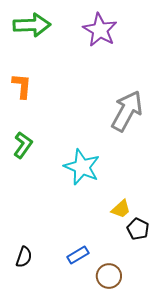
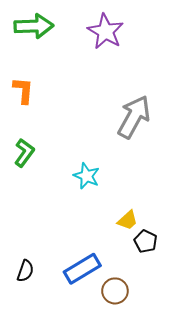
cyan star: (82, 167) -> (87, 176), size x0.7
blue rectangle: (78, 255) -> (82, 269), size x1.6

